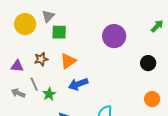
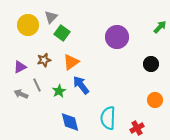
green square: (59, 32) -> (62, 33), turned 35
purple triangle: (17, 66) -> (20, 67), turned -32
blue arrow: (78, 84) -> (81, 85), turned 72
green star: (49, 94) -> (59, 91), moved

